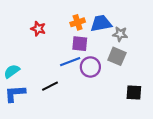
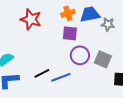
red star: (38, 29) -> (31, 19), size x1.5
gray square: (117, 56) -> (103, 59), moved
blue line: (70, 62) -> (61, 77), moved

